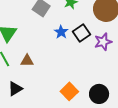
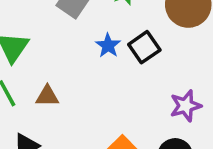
purple star: (103, 42) -> (186, 106), moved

